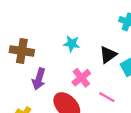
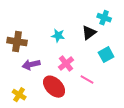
black triangle: (108, 55) -> (89, 33), moved
purple arrow: (39, 79) -> (31, 65), turned 60

